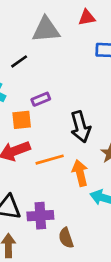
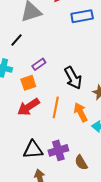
orange line: (50, 160) -> (56, 107), turned -50

